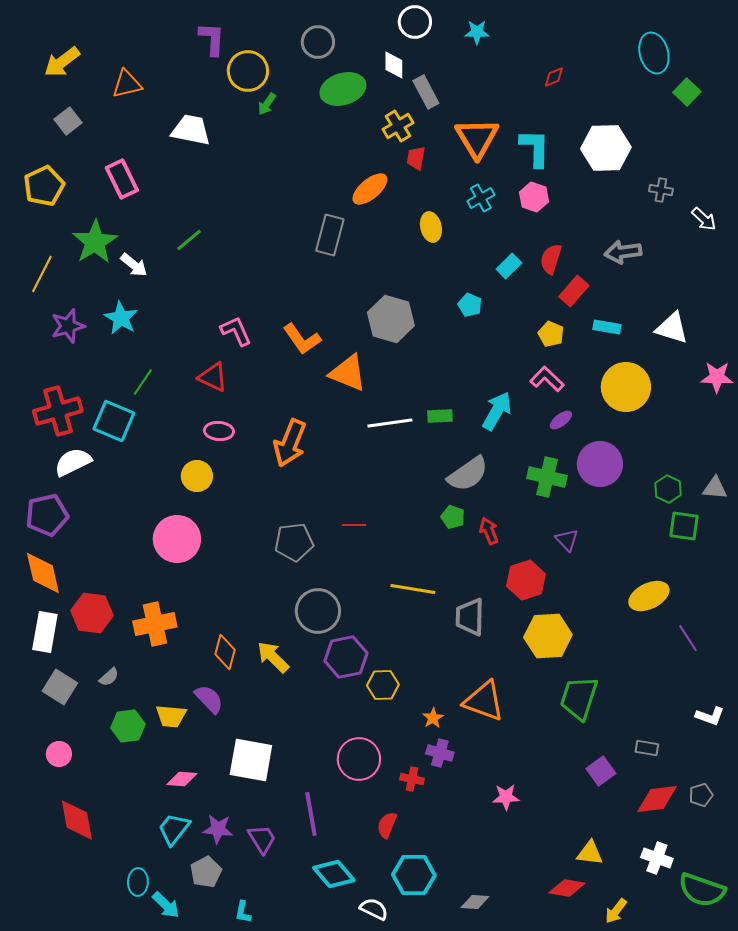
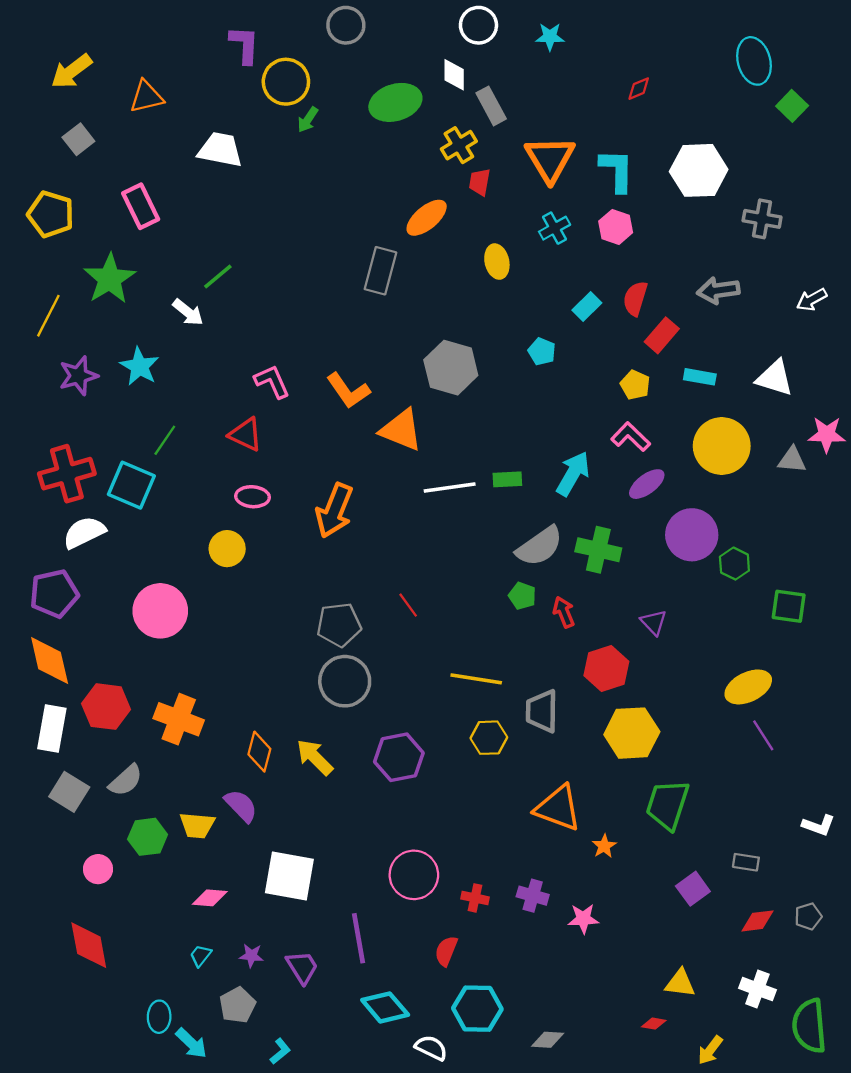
gray circle: (318, 42) -> (346, 25), moved
yellow pentagon: (44, 186) -> (51, 214), turned -30
gray cross: (661, 190) -> (762, 219), size x1.4
white arrow: (704, 219) -> (812, 300), moved, turned 108
white arrow: (134, 265) -> (188, 312), moved
purple ellipse: (561, 420) -> (647, 484), size x1.4
green cross: (547, 477) -> (598, 550), moved
gray triangle: (715, 488) -> (792, 460), moved
green hexagon: (668, 489) -> (734, 564), moved
red line: (354, 525) -> (408, 605), turned 55
pink circle: (177, 539) -> (160, 611), moved
gray circle: (318, 611) -> (345, 681), moved
orange cross: (155, 624) -> (179, 719), turned 33
purple line: (688, 638) -> (763, 735), moved
gray semicircle: (109, 677) -> (126, 780), size x1.5
yellow hexagon: (383, 685) -> (489, 738), moved
orange star: (433, 718) -> (604, 846), moved
purple cross: (440, 753) -> (533, 896), moved
pink circle: (59, 754) -> (98, 869), moved
red diamond: (657, 799) -> (757, 921), size x0.7
cyan trapezoid: (174, 829) -> (201, 956), size x0.6
purple star: (218, 829) -> (251, 956), size x0.7
red diamond: (567, 888) -> (654, 1024), size x0.6
green semicircle: (702, 890) -> (809, 1026), turned 66
cyan L-shape: (243, 912) -> (280, 1051), turned -140

